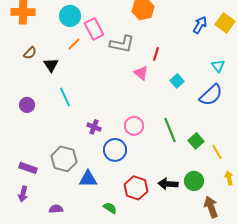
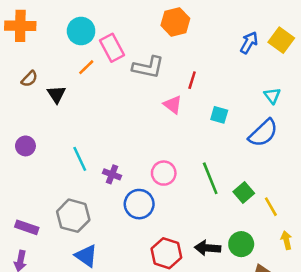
cyan square: (177, 81) -> (219, 115), turned -32
cyan line: (65, 97) -> (80, 159), moved
blue triangle: (88, 179) -> (86, 256), moved, turned 36

